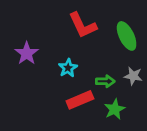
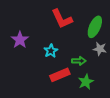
green ellipse: (127, 36) -> (95, 27), turned 50
gray star: (133, 76) -> (100, 49), moved

